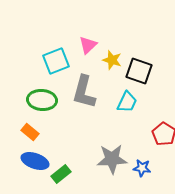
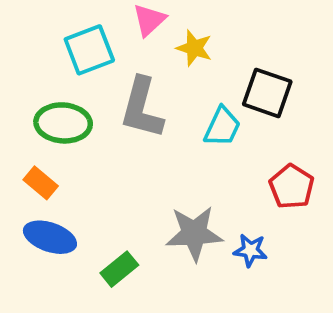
black square: (139, 71) -> (267, 93), moved
green rectangle: (61, 174) -> (119, 269), moved

